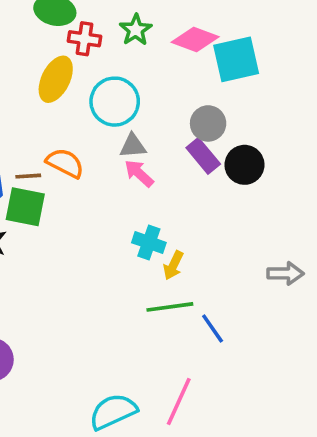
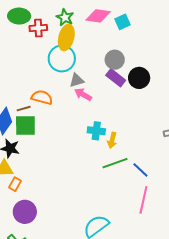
cyan square: (236, 59) -> (123, 22), size x0.6
yellow ellipse: (56, 79) -> (66, 37), moved
pink line: (179, 402) -> (143, 200), moved

